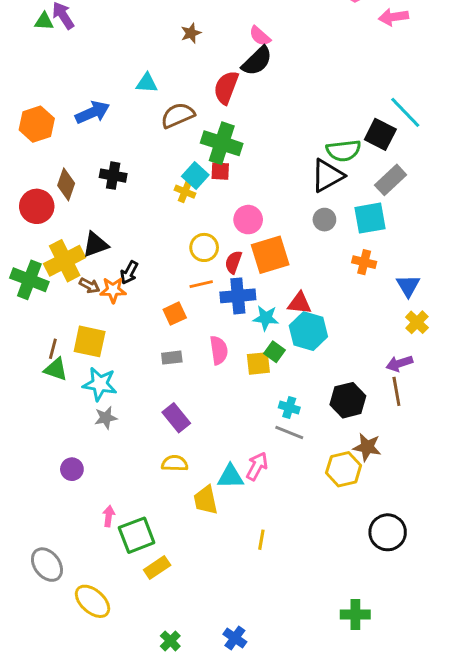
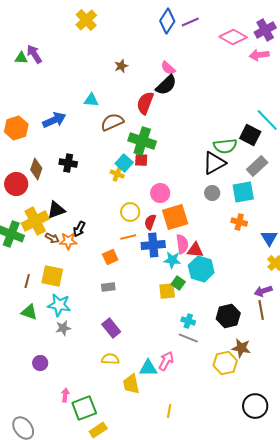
pink semicircle: (219, 350) -> (182, 244), moved
green triangle: (56, 369) -> (29, 312), moved

